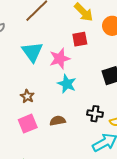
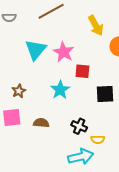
red square: (80, 39) -> (82, 71), moved
pink star: (60, 59) -> (64, 52), moved, turned 30

